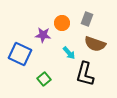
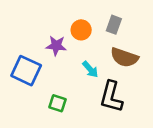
green square: (44, 79) -> (57, 103), turned -32

